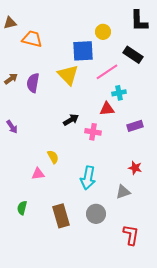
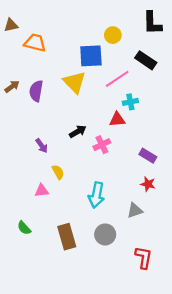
purple rectangle: (135, 126) -> (148, 156), moved, turned 49
purple arrow: (12, 127) -> (42, 146), moved
pink cross: (93, 132) -> (102, 145), turned -35
green semicircle: (22, 208) -> (24, 228), turned -56

